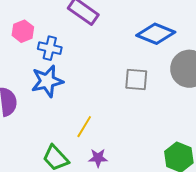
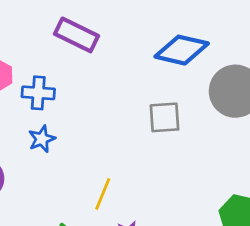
blue star: (47, 81) -> (42, 139), size x0.6

